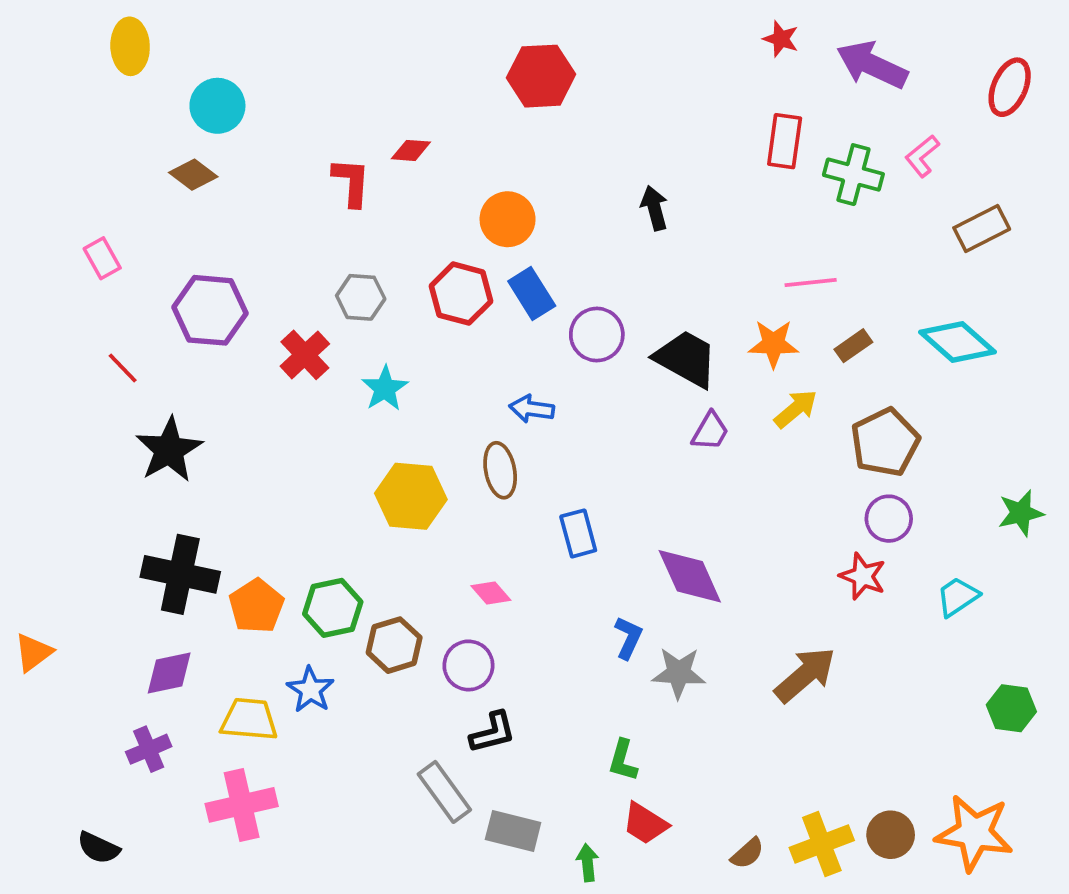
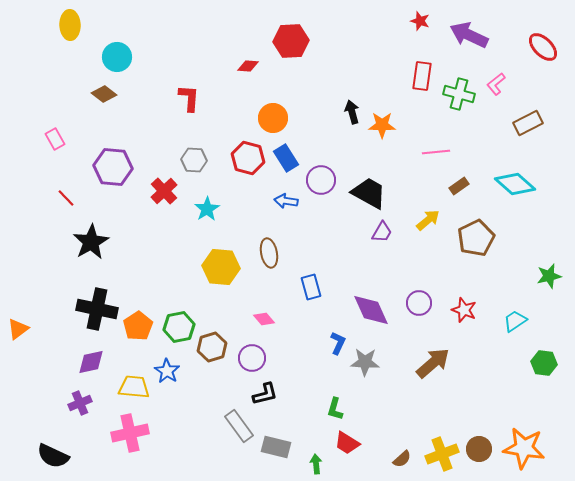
red ellipse: (1010, 87) -> (543, 47), turned -68
red diamond: (411, 150) -> (248, 66), moved
orange star: (773, 344) -> (382, 125), moved
blue arrow: (532, 409) -> (286, 201), moved
purple circle: (889, 519) -> (419, 303), moved
orange triangle: (33, 652) -> (18, 329), moved
green hexagon: (1011, 708) -> (544, 363), moved
black semicircle: (98, 848) -> (53, 456), size x1.4

